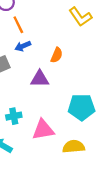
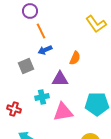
cyan cross: (14, 116) -> (42, 97), moved
pink triangle: (43, 130) -> (63, 112), moved

